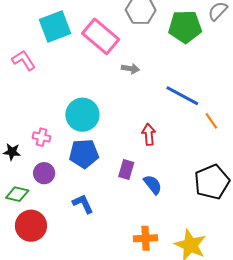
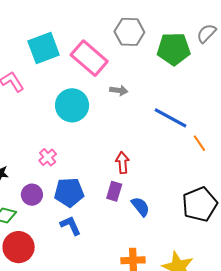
cyan circle: (82, 115) -> (72, 105), moved
red arrow: (149, 134) -> (122, 163), moved
pink cross: (42, 137) -> (48, 157), moved, turned 36
blue pentagon: (84, 154) -> (69, 192), moved

